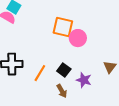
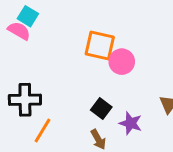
orange line: (40, 73) -> (43, 131), moved

